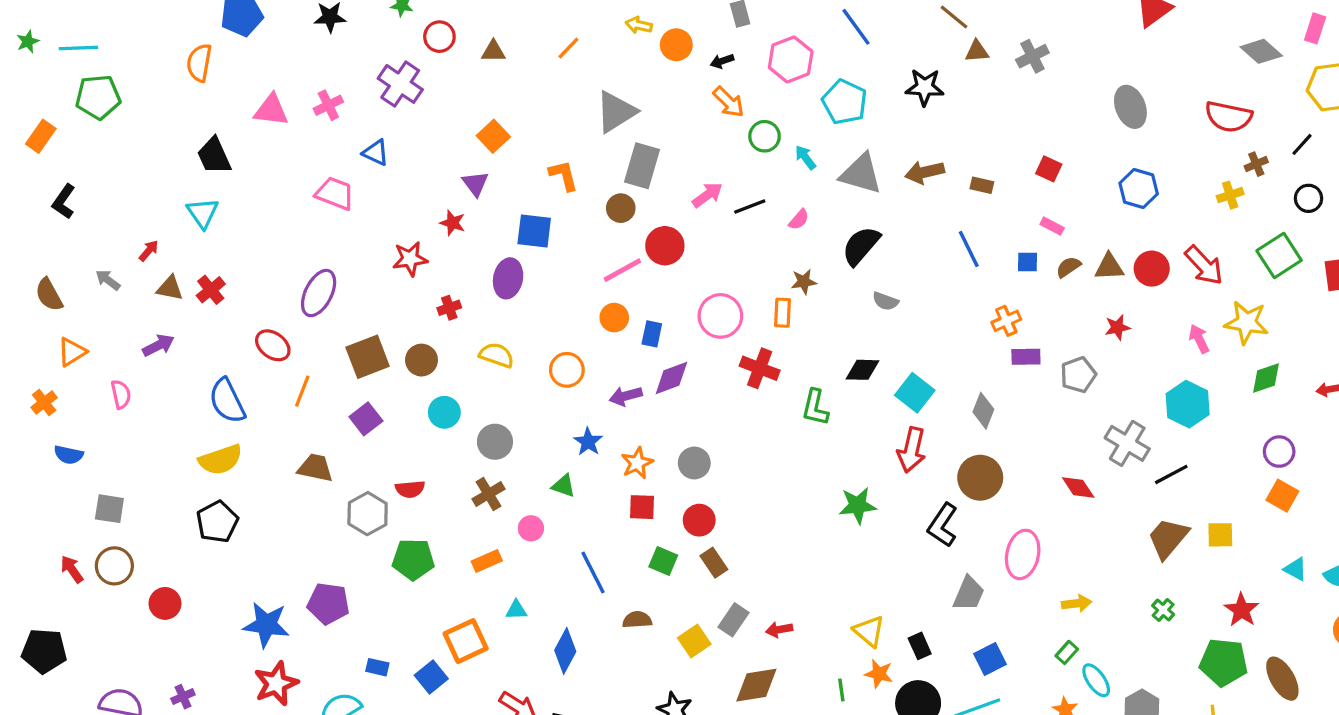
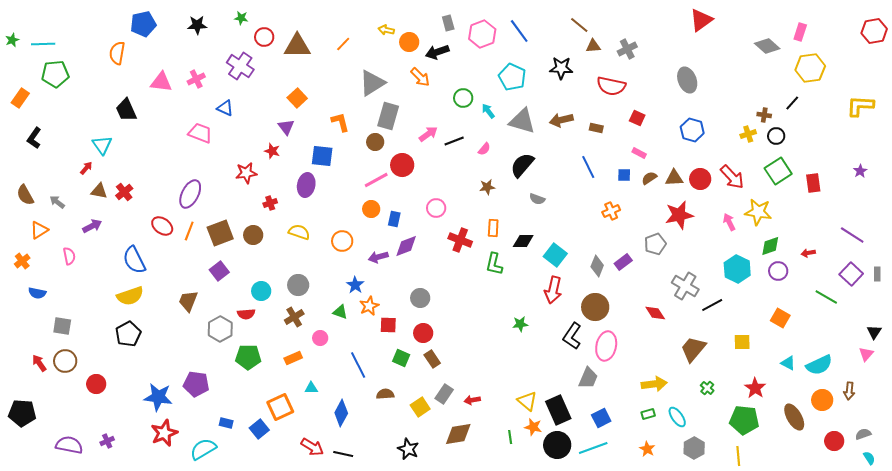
brown triangle: (493, 51) -> (297, 46), size x1.8
pink hexagon: (791, 59) -> (482, 34), moved
black arrow: (722, 61) -> (437, 52), size x1.6
orange arrow: (729, 102) -> (420, 77), moved
red semicircle: (1228, 117) -> (611, 86), moved
brown cross: (1256, 164) -> (764, 115), turned 32
black circle: (1309, 198) -> (776, 136), moved
cyan triangle: (203, 213) -> (102, 145), moved
gray arrow: (108, 280) -> (57, 202), moved
orange rectangle: (782, 313) -> (493, 228), moved
pink circle: (720, 316) -> (436, 208), size x0.7
red star: (1117, 327) -> (679, 215), size x1.8
purple rectangle: (1026, 357) -> (623, 262), moved, turned -36
orange line: (302, 391) -> (189, 231), moved
cyan hexagon: (1188, 404) -> (737, 269), moved
cyan circle: (444, 412) -> (261, 291), moved
purple circle: (1279, 452) -> (778, 271), moved
orange star: (637, 463) -> (369, 306), moved
brown trapezoid: (315, 468) -> (188, 301), turned -80
green star: (858, 505) -> (520, 324), size x0.7
brown trapezoid: (1168, 538) -> (693, 349), moved
pink ellipse: (1023, 554) -> (606, 346), moved
yellow arrow: (1077, 603) -> (654, 384), size x1.4
black rectangle: (920, 646) -> (558, 410), size x1.8
green rectangle: (1067, 652) -> (648, 414), turned 32
brown ellipse: (1282, 679) -> (794, 417), moved
cyan ellipse: (1096, 680) -> (677, 417), moved

